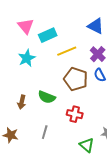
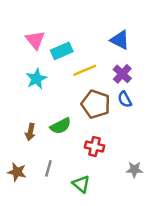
green semicircle: (47, 97) -> (61, 126), turned -48
gray line: (45, 132) -> (48, 168), moved
green triangle: (87, 145) -> (81, 184), moved

